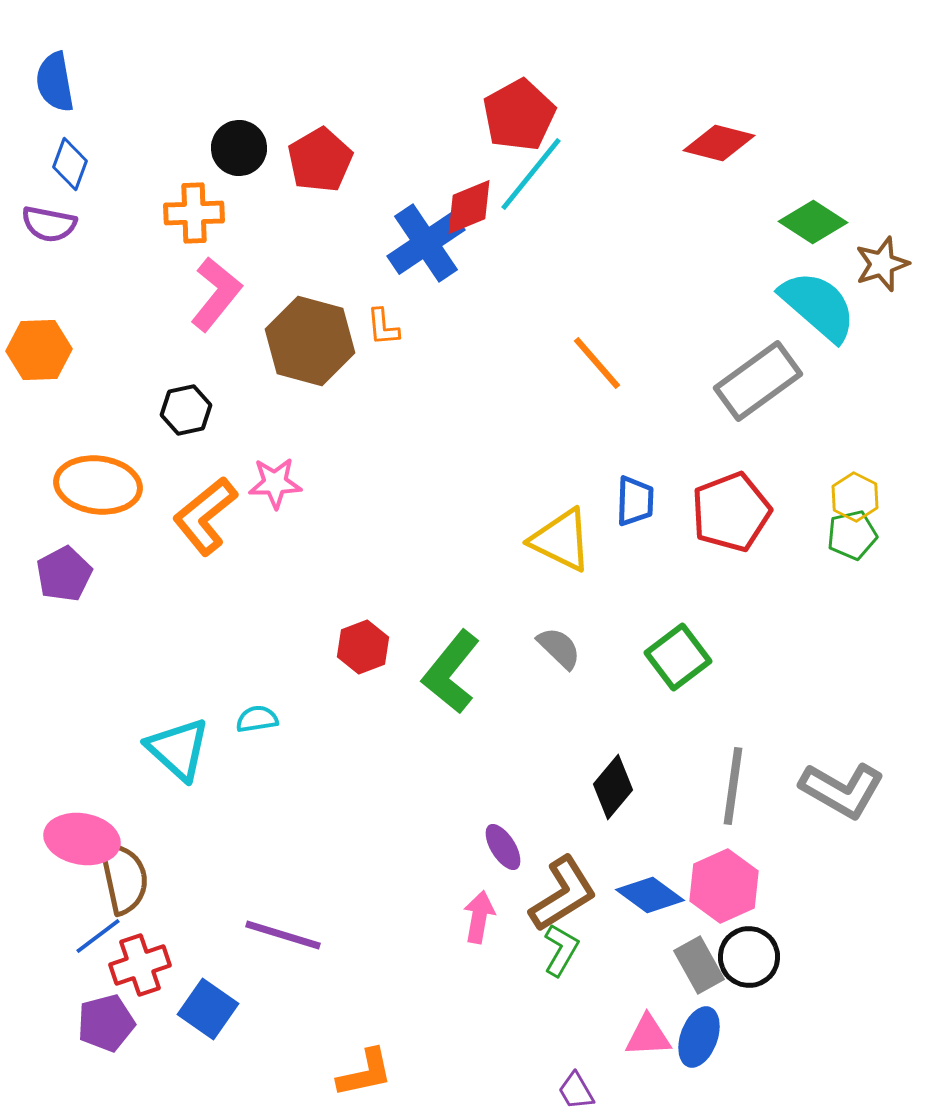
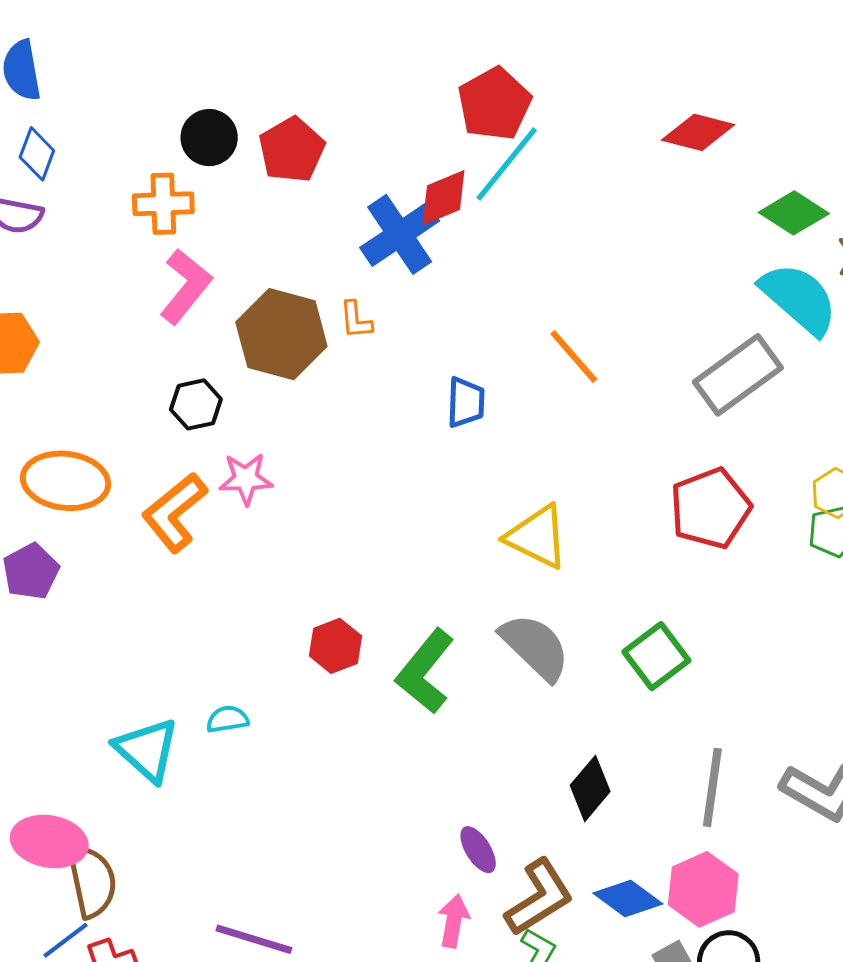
black hexagon: (186, 410) -> (196, 404), moved
blue trapezoid: (635, 501) -> (466, 402), moved
gray semicircle: (559, 648) -> (535, 647), size x1.6

